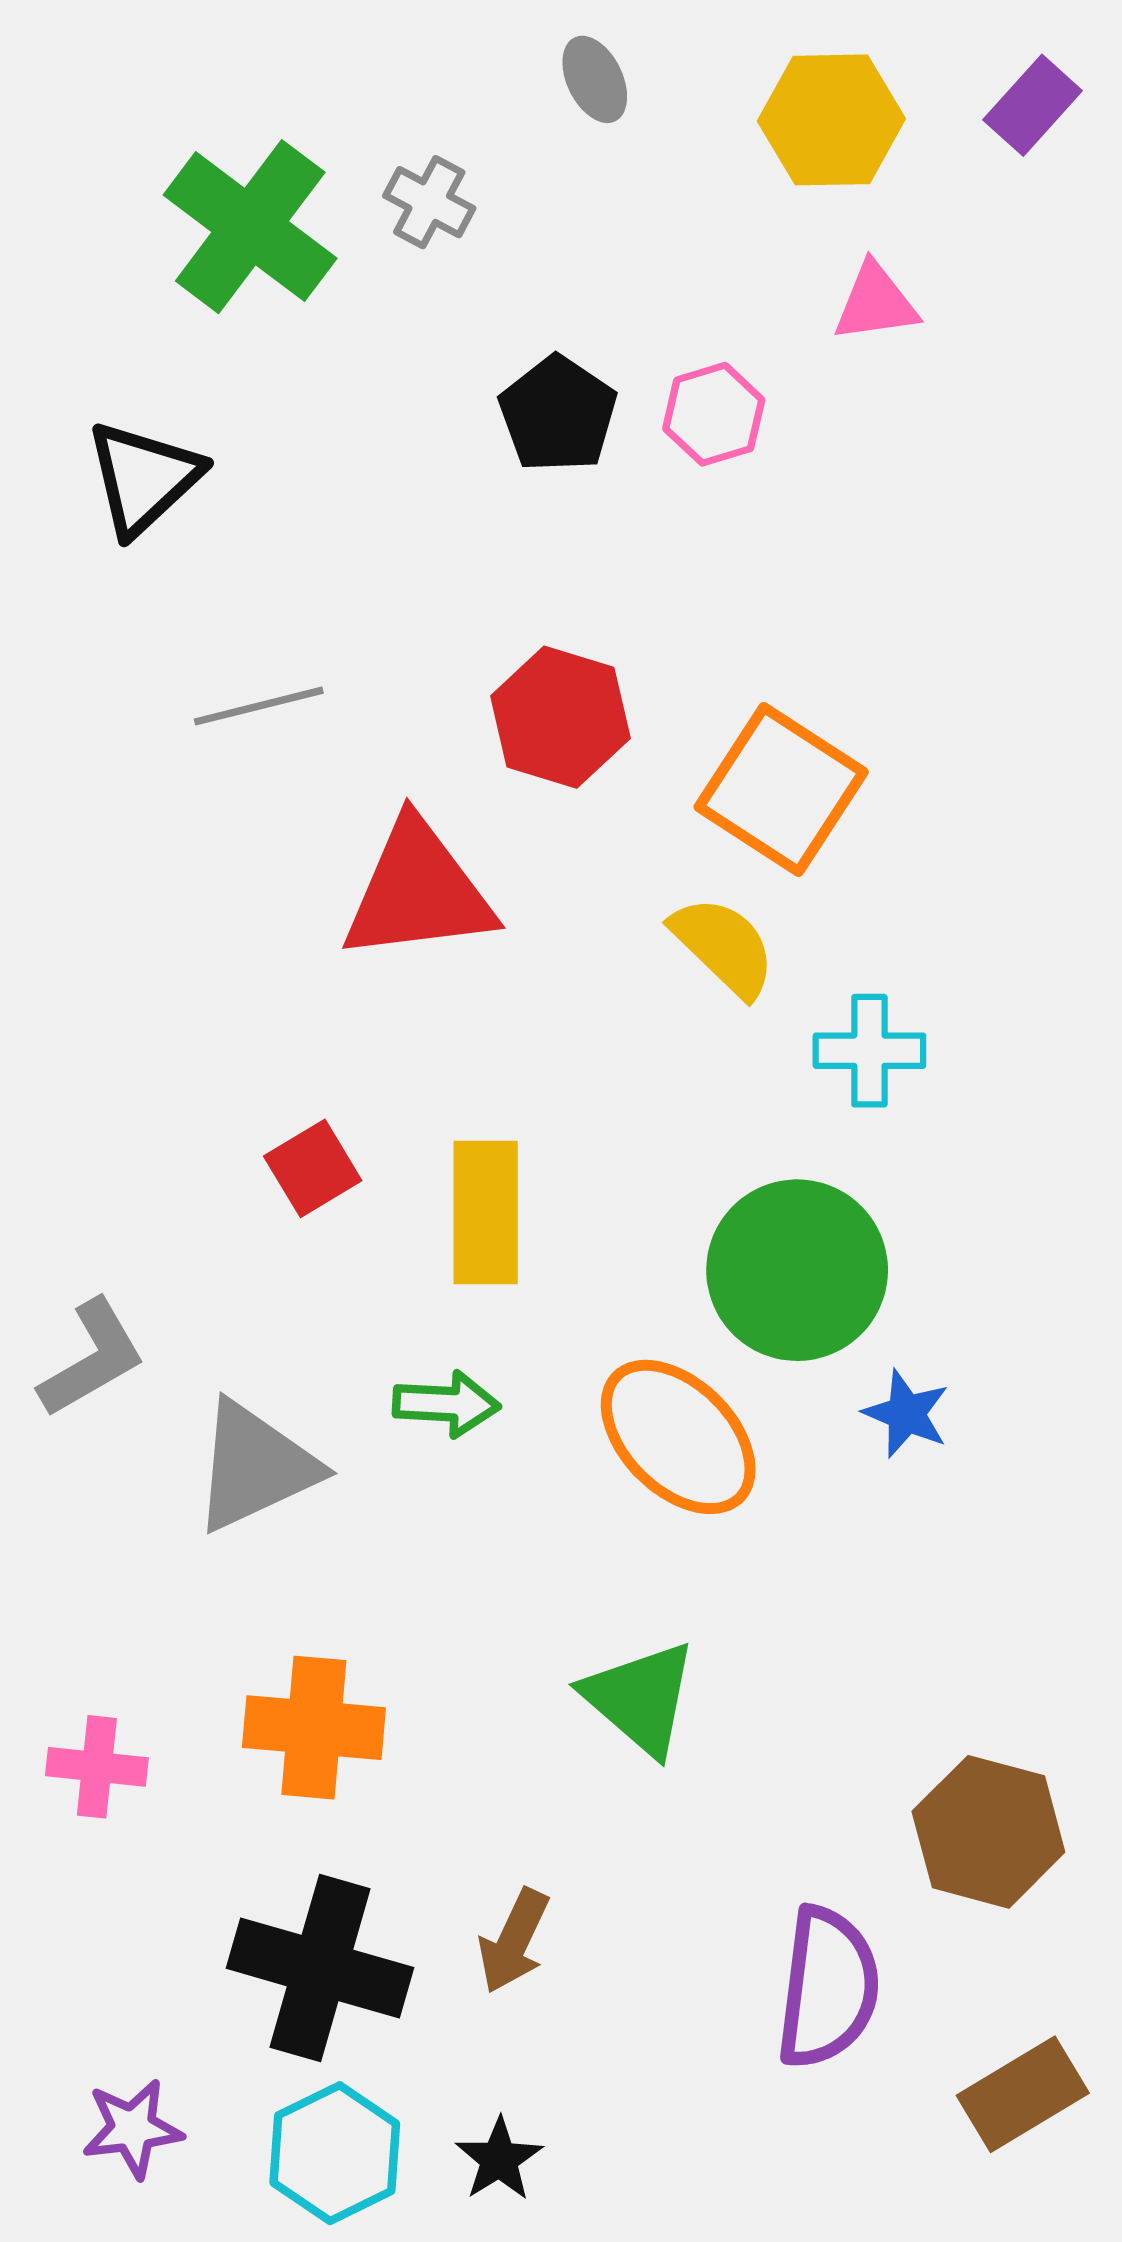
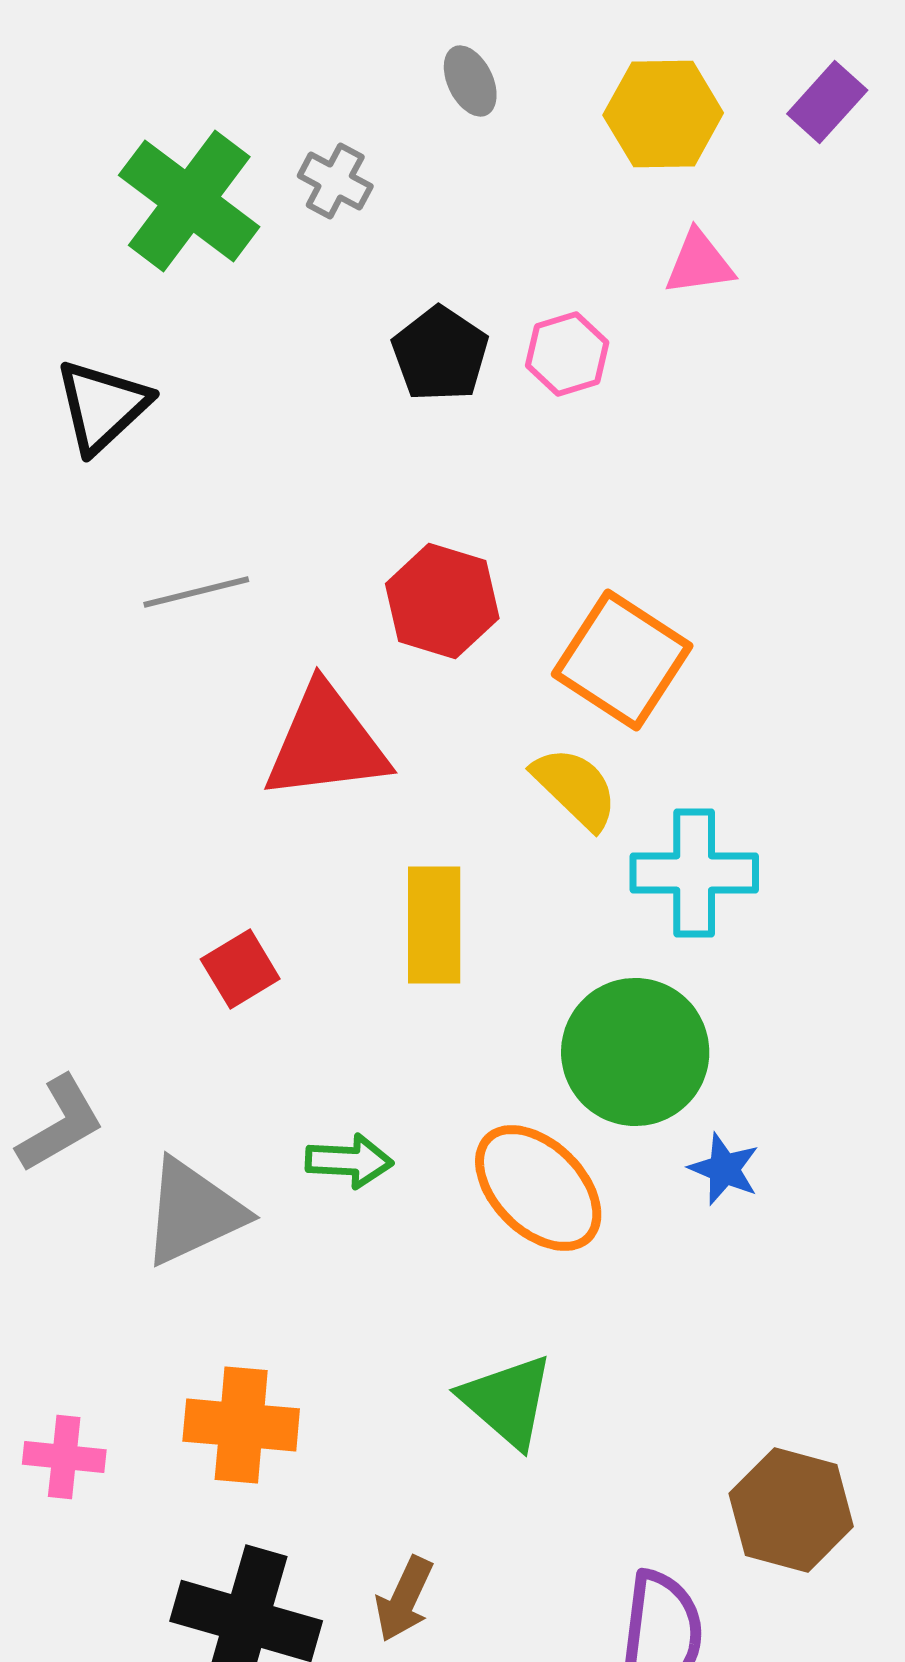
cyan cross: (869, 1051) -> (694, 873), size x1.4
yellow rectangle: (486, 1213) -> (434, 925), moved

